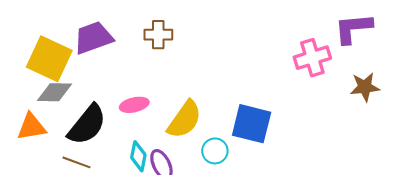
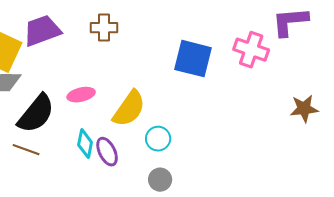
pink cross: (312, 58) -> (251, 50), turned 36
brown star: (365, 87) -> (304, 109), moved
blue square: (252, 124) -> (193, 59), moved

